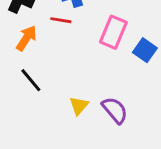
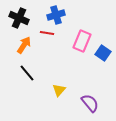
purple semicircle: (115, 110) -> (90, 103), moved

